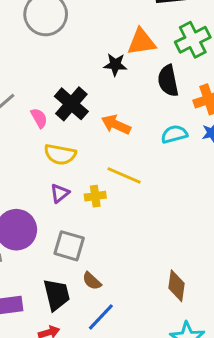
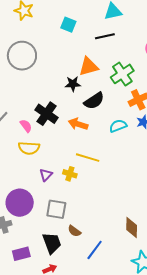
green cross: (193, 40) -> (122, 74), moved
black semicircle: (168, 81) -> (94, 101), moved, turned -105
yellow semicircle: (60, 154) -> (29, 148), moved
yellow cross: (95, 196) -> (70, 174), turned 32
blue line: (101, 317) -> (95, 250), moved

